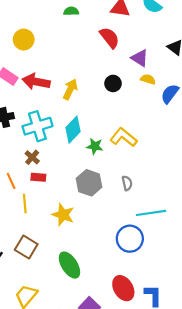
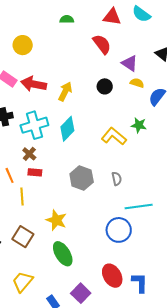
green star: (95, 146) -> (139, 125), moved
yellow star: (63, 215) -> (56, 220), moved

